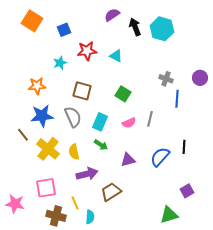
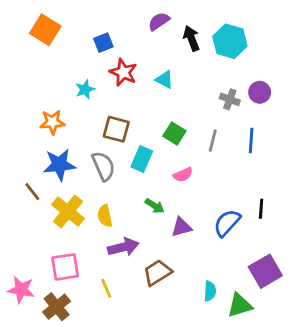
blue square: (64, 30) -> (103, 43), moved
red star: (87, 51) -> (123, 72), turned 30
purple circle: (200, 78) -> (260, 92), moved
gray cross: (166, 79) -> (230, 99), moved
gray line: (150, 119) -> (213, 141), moved
cyan rectangle: (100, 122) -> (142, 159), moved
green arrow: (101, 145) -> (155, 206), moved
purple square: (187, 191) -> (265, 271), size x1.6
brown cross: (56, 216) -> (57, 307), moved, turned 36
cyan semicircle: (90, 217) -> (210, 291), moved

